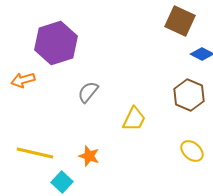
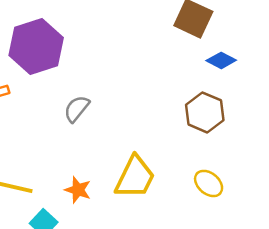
yellow trapezoid: (134, 119) -> (135, 177), moved, size x1.4

